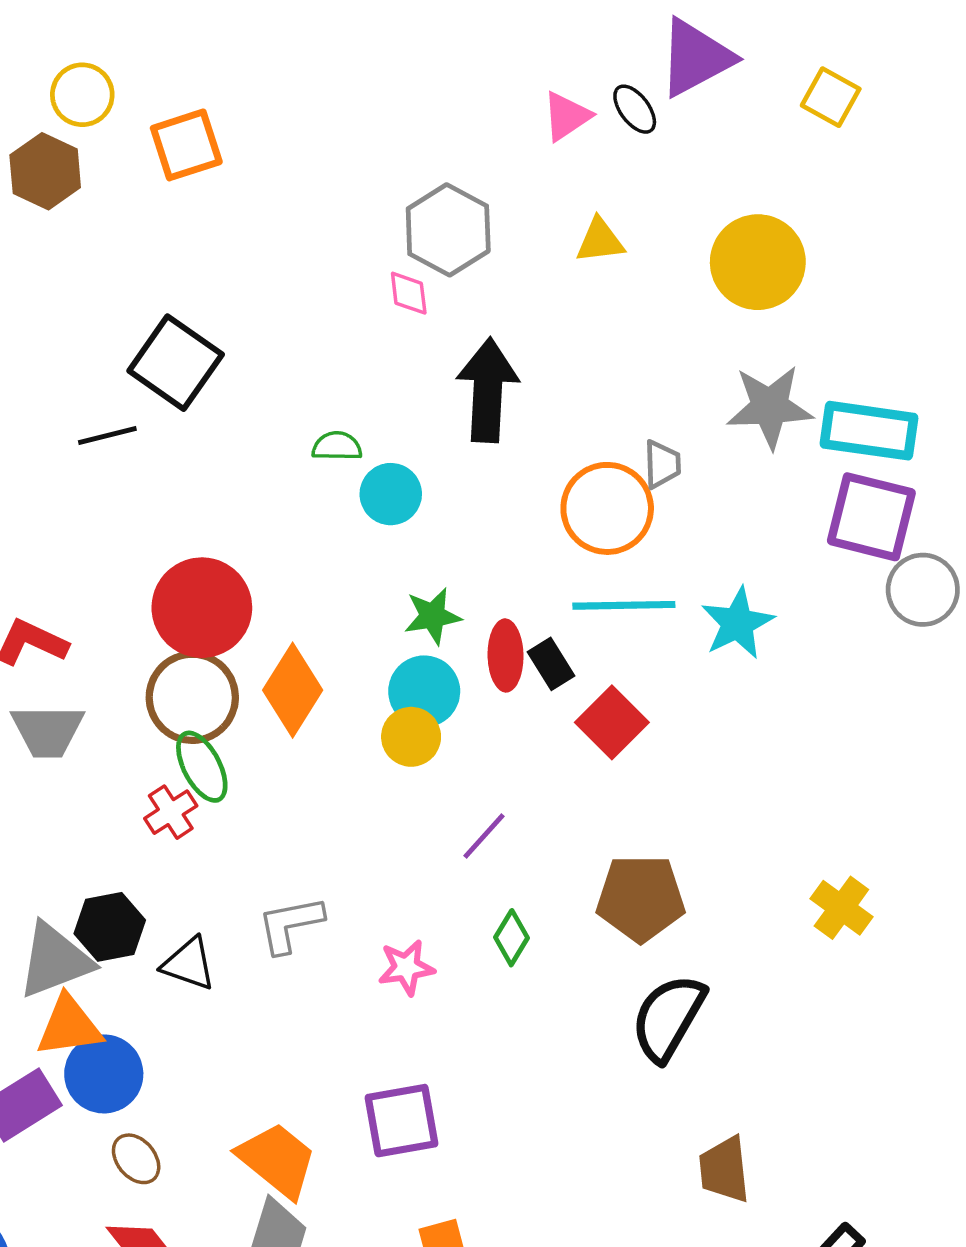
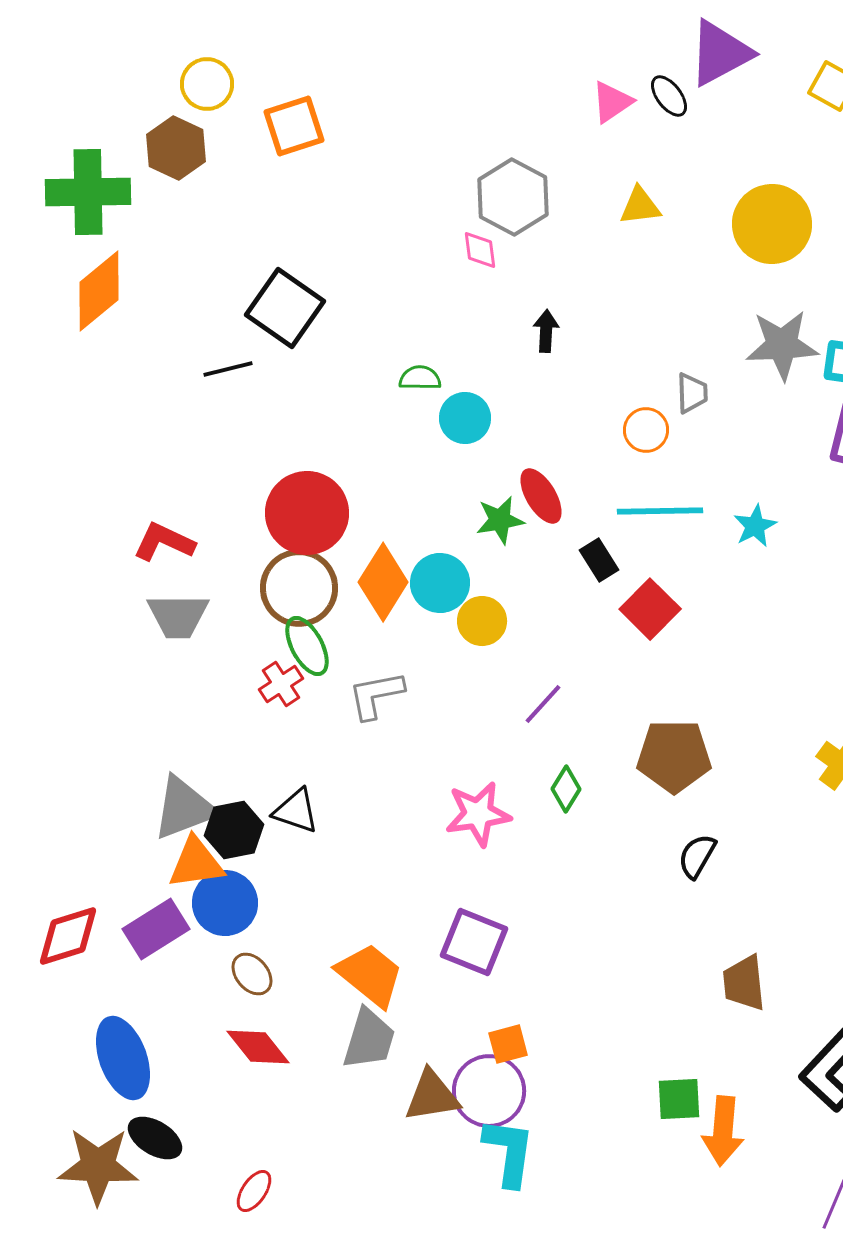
black arrow: (488, 390) -> (546, 331), size x0.5
orange circle: (607, 508) -> (646, 430), size x0.6
cyan star: (737, 623) -> (755, 526), size x0.7
red ellipse: (506, 655) -> (541, 496), moved, turned -30
cyan circle: (424, 691) -> (440, 583), moved
gray L-shape: (290, 924) -> (376, 695), moved
black hexagon: (110, 927) -> (234, 830), moved
pink star: (406, 968) -> (478, 814), size x1.4
black semicircle: (668, 1018) -> (697, 856), size x0.6
purple square: (402, 1121) -> (474, 942), turned 32

